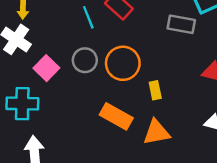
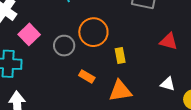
gray circle: (85, 60) -> (64, 46), moved
orange rectangle: (116, 116) -> (87, 77), size x0.6

